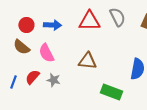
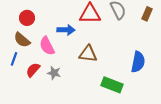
blue arrow: (52, 25) -> (66, 30), moved
blue line: (13, 82) -> (14, 59), moved

